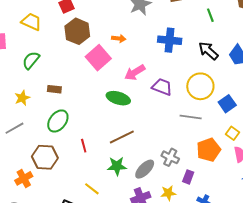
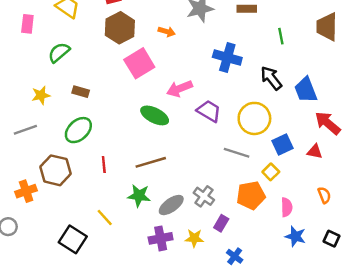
orange arrow: (119, 38) -> (167, 32), moved
yellow square: (232, 133) -> (271, 172), moved

